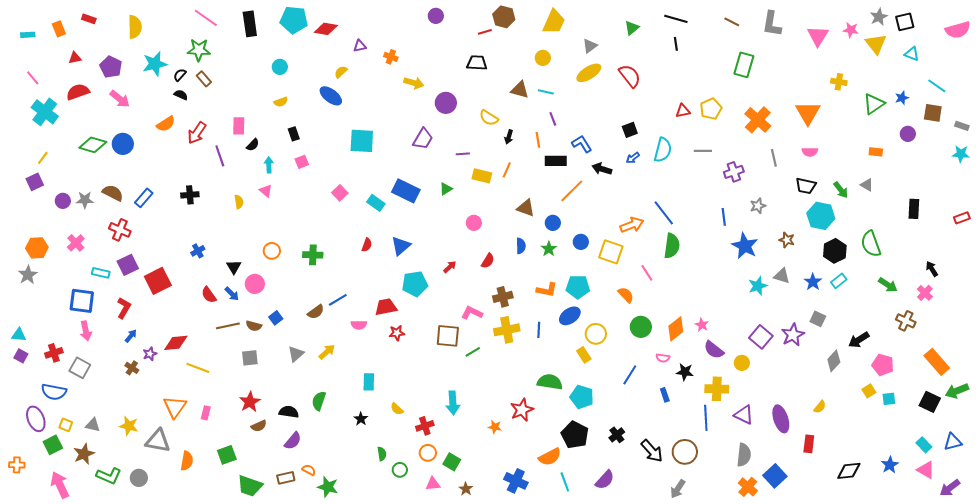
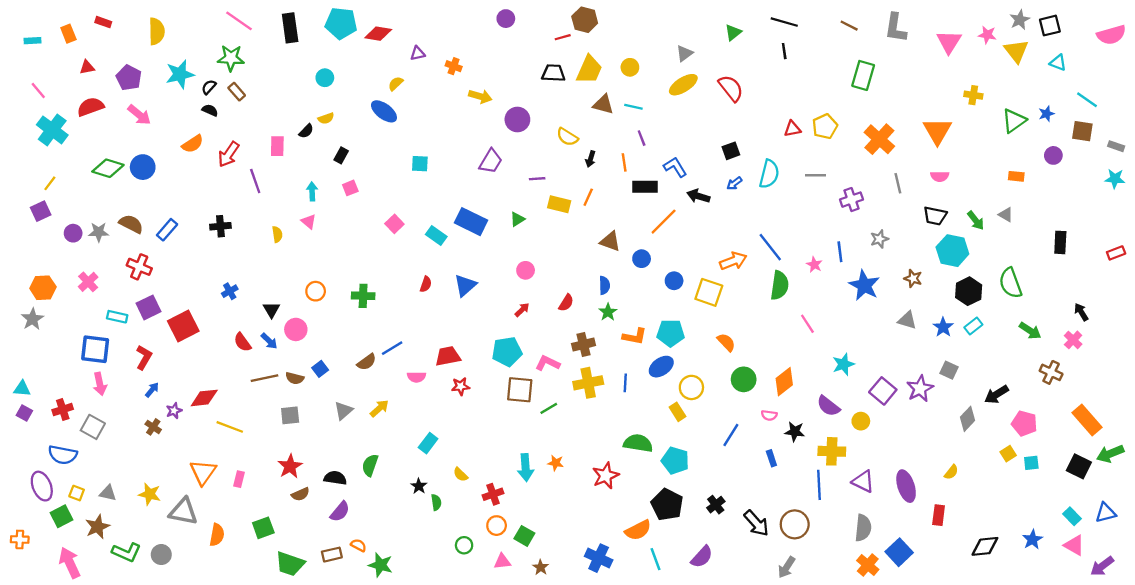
yellow trapezoid: (554, 22) -> (589, 70), moved
black rectangle: (294, 134) -> (341, 155), turned 48
cyan square: (362, 141) -> (420, 164), size x0.6
black semicircle: (253, 145) -> (306, 131), moved
pink circle: (474, 223) -> (526, 270), moved
green star: (549, 249) -> (608, 312), moved
pink line: (647, 273) -> (807, 324), moved
cyan pentagon: (415, 284) -> (507, 352), moved
cyan star: (758, 286) -> (843, 364), moved
pink star: (702, 325) -> (814, 265), moved
cyan rectangle: (369, 382) -> (428, 443), turned 36
orange star: (495, 427) -> (556, 463), moved
green semicircle: (382, 454) -> (436, 502), moved

